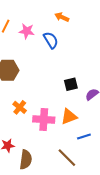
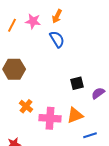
orange arrow: (62, 17) -> (57, 16), moved, turned -88
pink star: (27, 31) -> (33, 21), moved

